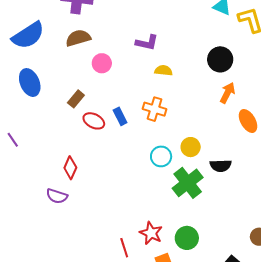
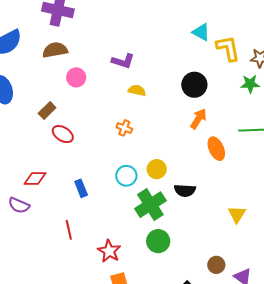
orange cross: (155, 109) -> (124, 128), size x0.7
blue rectangle: (120, 116) -> (81, 188), moved
red diamond: (70, 168) -> (35, 178), turned 60
green circle: (187, 238) -> (158, 241), moved
red line: (124, 248) -> (69, 230), moved

